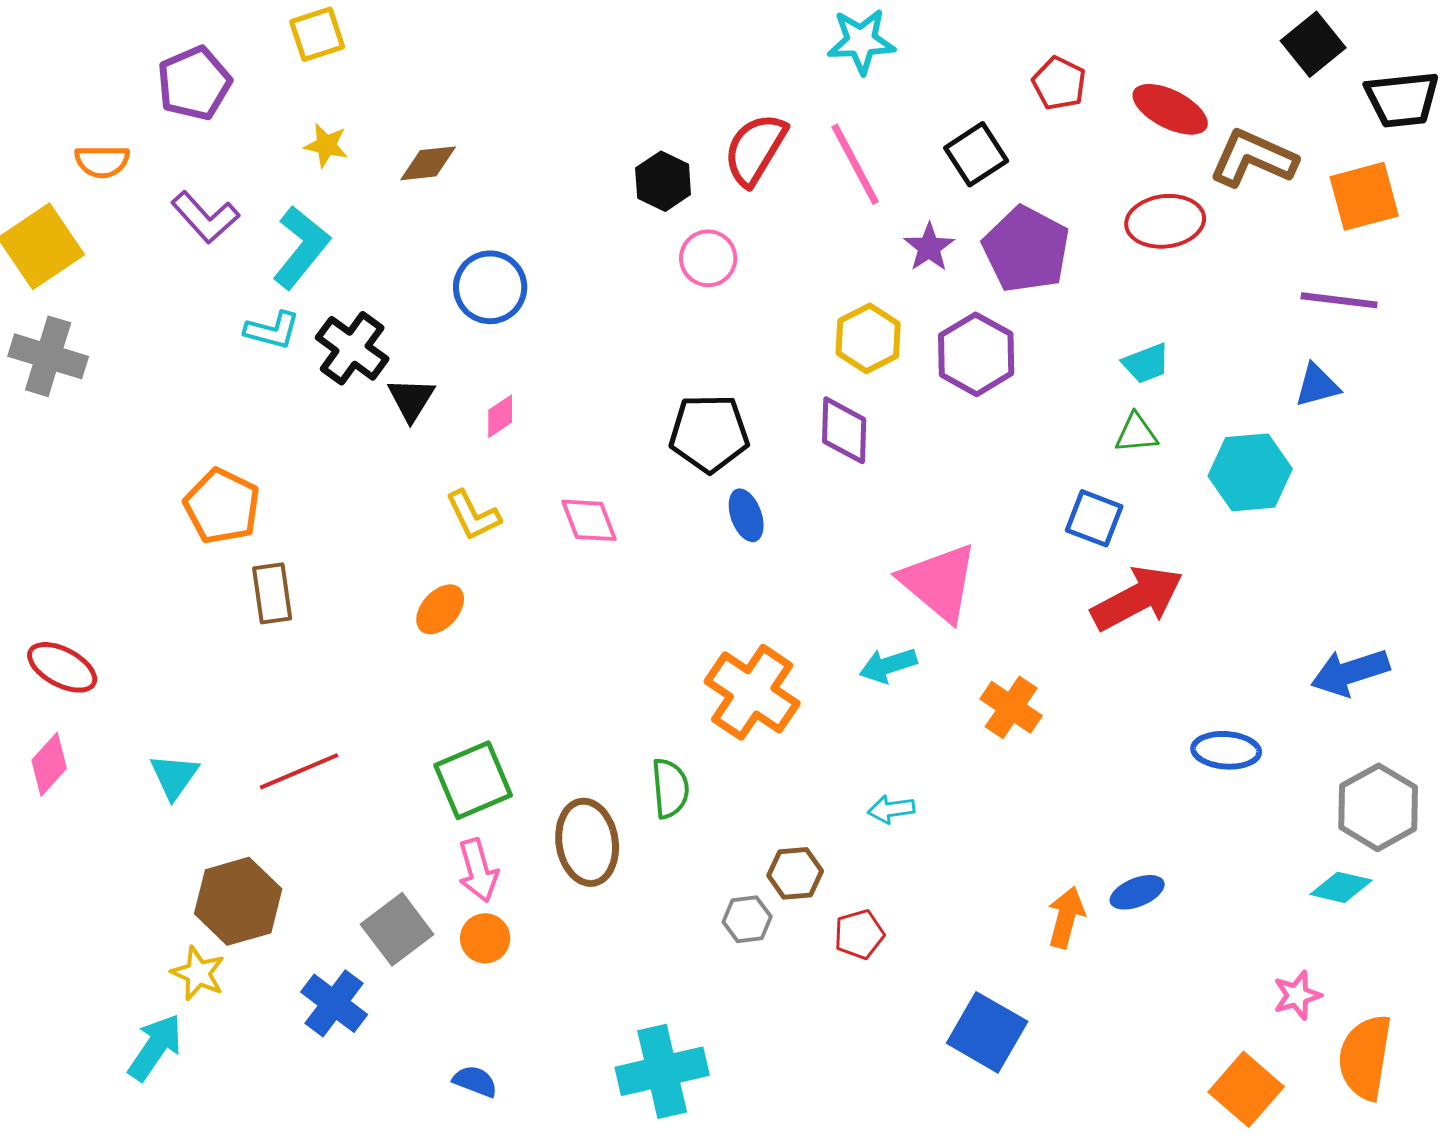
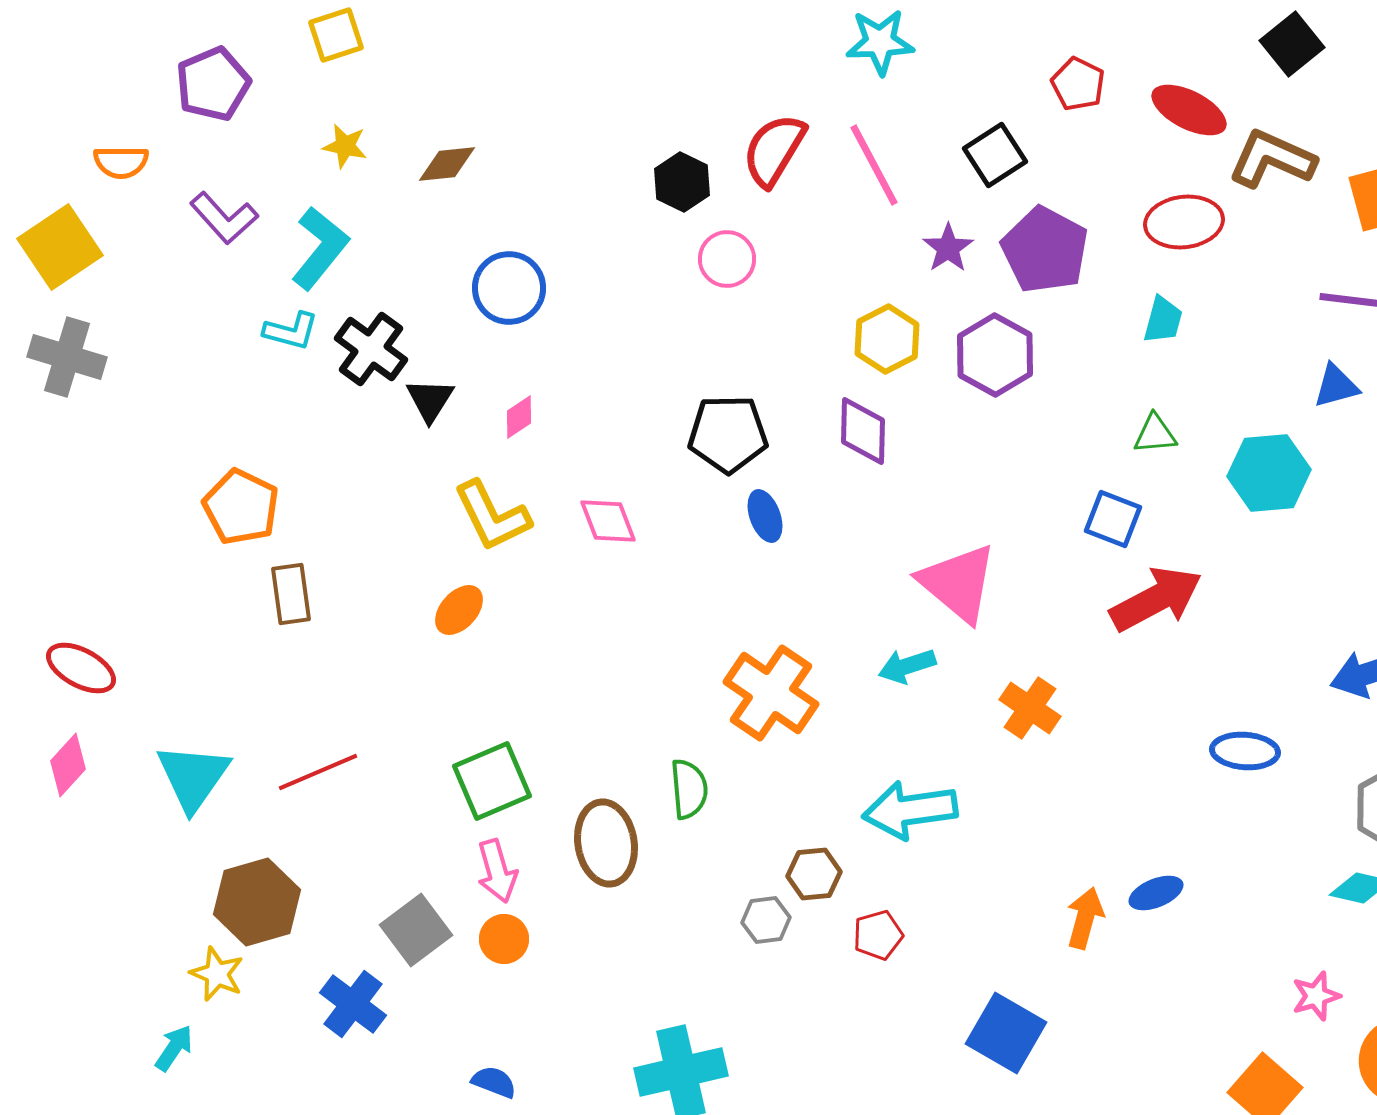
black square: (1313, 44) -> (1292, 44), moved
cyan trapezoid: (1146, 363) -> (1163, 320), moved, turned -54
yellow L-shape: (473, 515) -> (492, 516), size x1.4
cyan triangle: (174, 776) -> (193, 777), size x1.5
cyan arrow: (891, 809) -> (910, 810), size x2.0
cyan arrow: (155, 1047) -> (174, 1048), size x0.7

